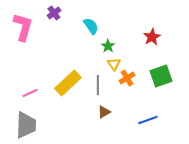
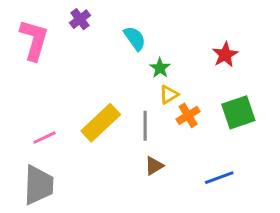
yellow triangle: (114, 64) -> (169, 95), turned 32

